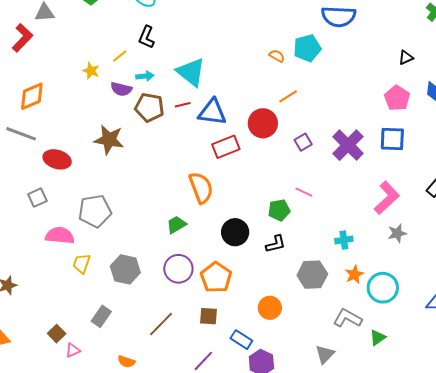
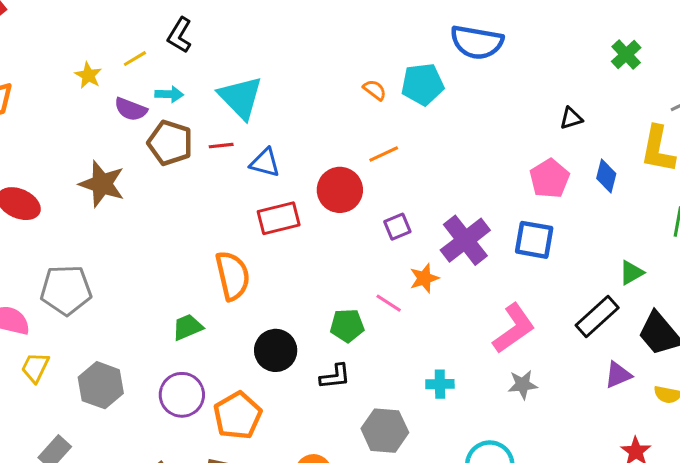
blue triangle: (212, 112) -> (265, 163), size x0.7
orange star: (354, 274) -> (424, 278), moved

